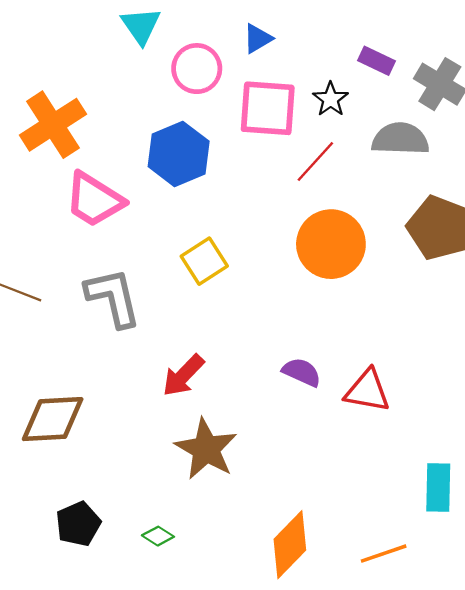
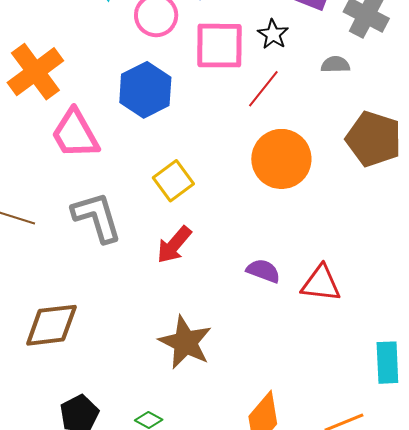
gray semicircle: (400, 139) -> (335, 65), size x0.6
pink trapezoid: (94, 200) -> (75, 134), turned 32
red arrow: (183, 375) -> (174, 245), moved

